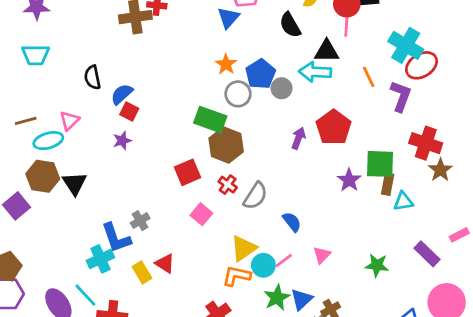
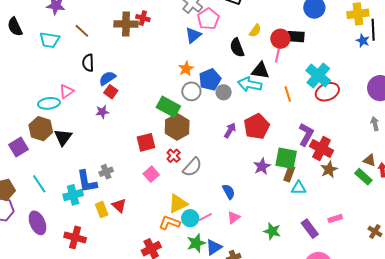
purple L-shape: (401, 96) -> (306, 134), moved
brown line: (26, 121) -> (82, 31), moved, turned 49
blue semicircle: (292, 222) -> (229, 192), moved
cyan line: (85, 295) -> (39, 184), moved

